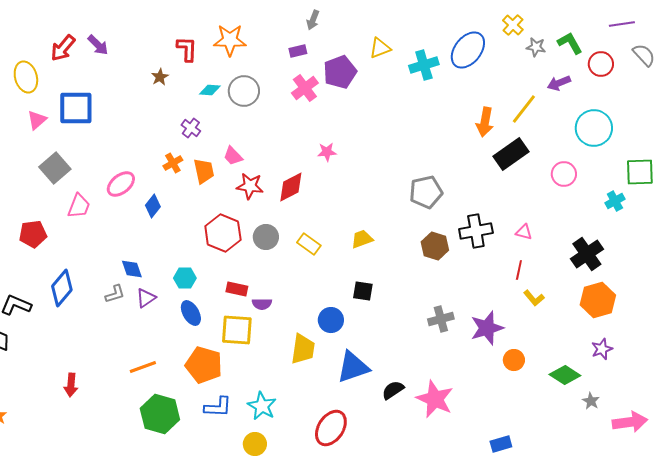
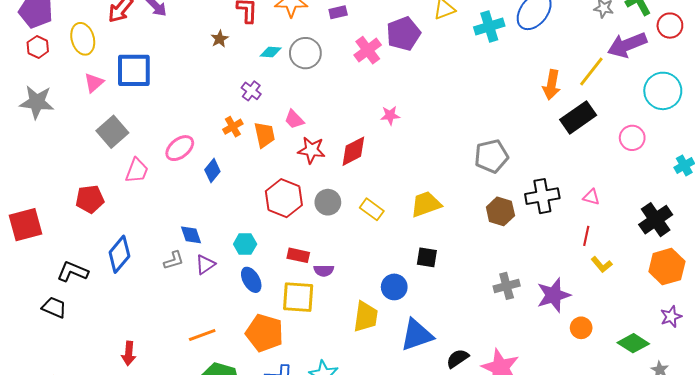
purple rectangle: (298, 51) -> (338, 12), moved
purple arrow: (559, 83) -> (627, 45), size x1.6
yellow trapezoid: (362, 239) -> (426, 204), size x1.4

